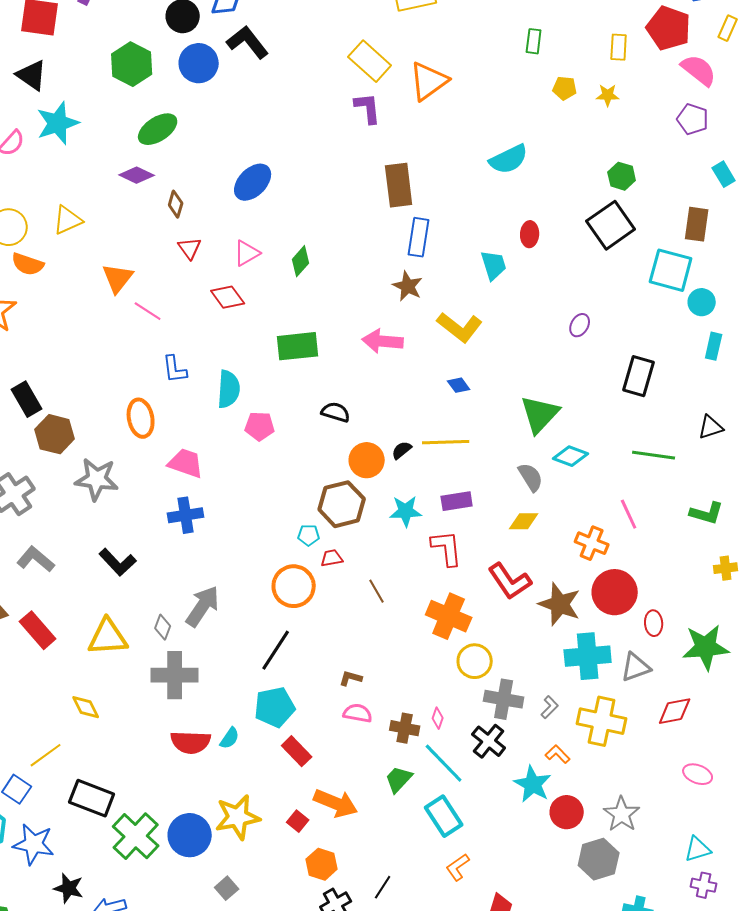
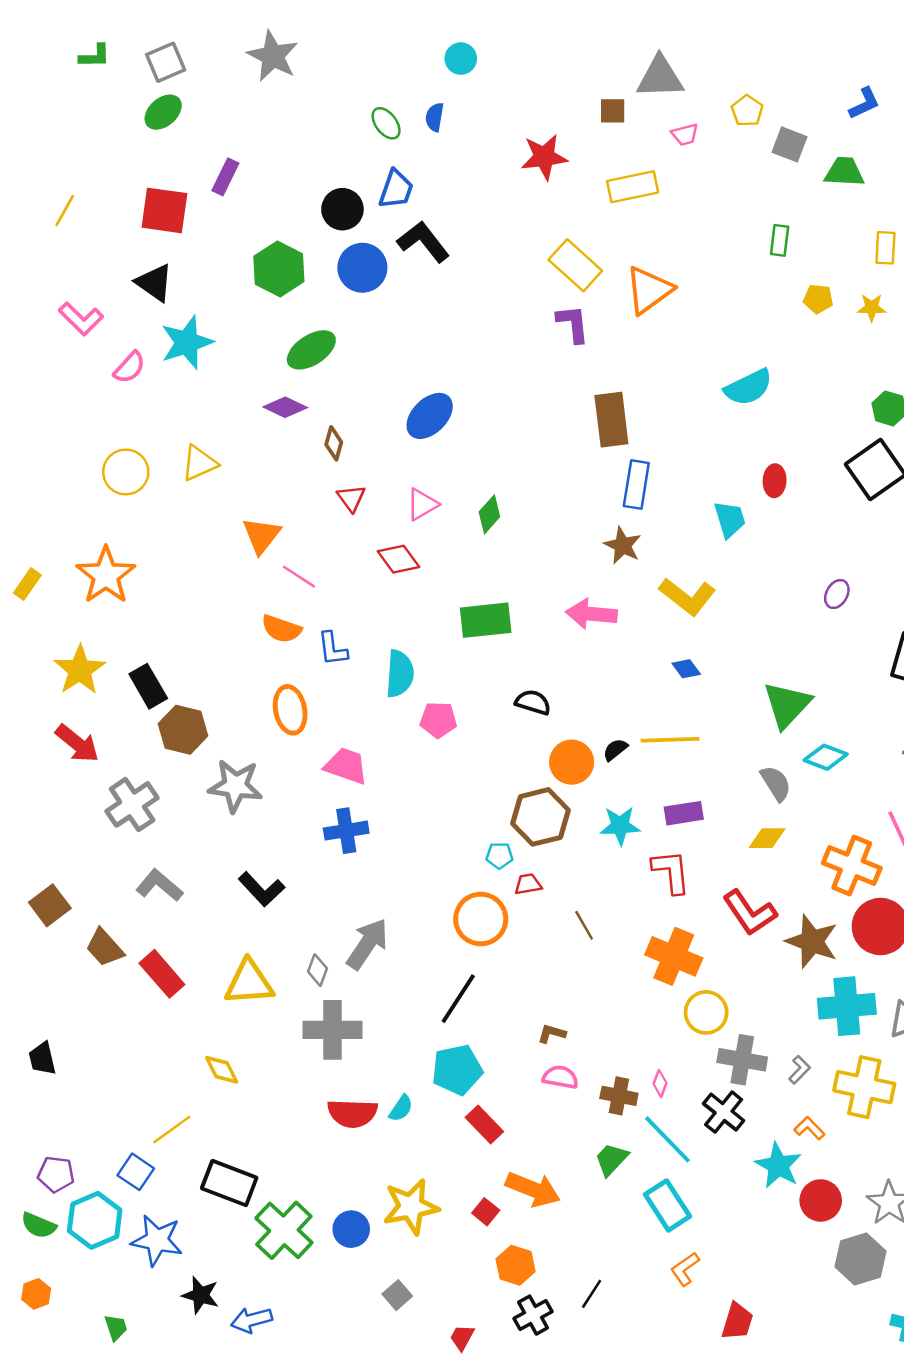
orange semicircle: (28, 264) -> (281, 629), moved
orange cross: (592, 543) -> (852, 865), size x1.4
blue circle: (190, 835) -> (351, 1229), size x0.7

